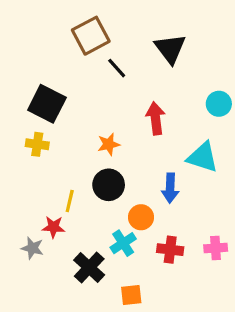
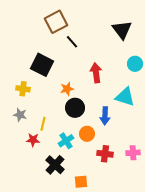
black triangle: (170, 49) -> (122, 30), moved
black square: (47, 104) -> (42, 65), moved
black circle: (109, 185) -> (75, 108), moved
cyan cross: (123, 243) -> (66, 141), moved
gray star: (32, 248) -> (20, 115), moved

